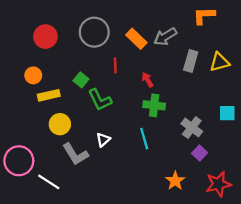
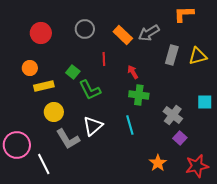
gray circle: (94, 32) -> (85, 29), size x0.7
white triangle: (103, 140) -> (93, 126), size x1.5
white line: (49, 182) -> (44, 164), turned 30

